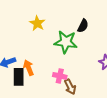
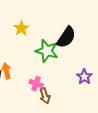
black semicircle: (83, 26) -> (66, 37), size x1.6

